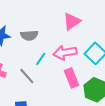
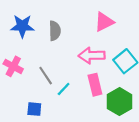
gray semicircle: (29, 35) -> (55, 31), turned -96
cyan line: (41, 59) -> (64, 89), moved

